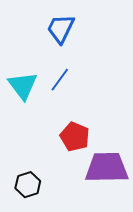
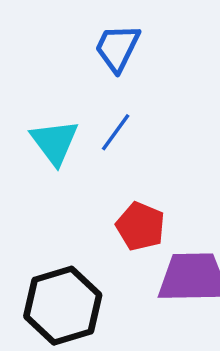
black hexagon: (28, 185) -> (63, 306), size x1.8

